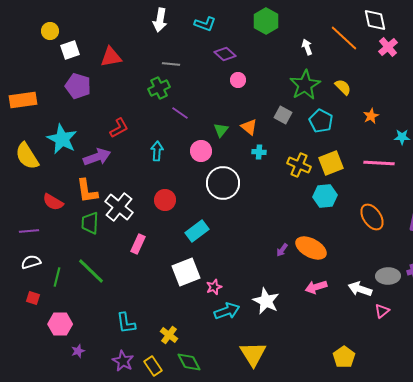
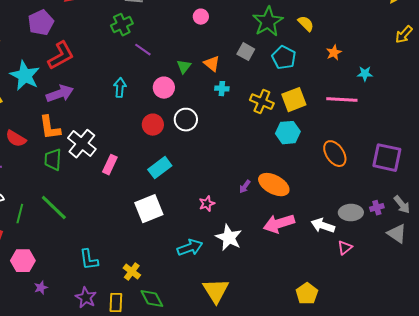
purple pentagon: (78, 86) -> (41, 23), turned 30
red L-shape: (119, 128) -> (61, 56), moved, size x1.4
white circle: (223, 183) -> (186, 120), size x0.7
red circle: (165, 200) -> (153, 125), moved
pink rectangle: (138, 244) -> (110, 165), moved
pink star: (214, 287) -> (207, 204), moved
pink arrow: (316, 287) -> (279, 224), size x1.4
yellow rectangle: (153, 366) -> (116, 303), turned 36

